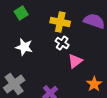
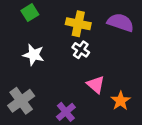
pink triangle: (75, 61) -> (96, 85), moved, turned -42

